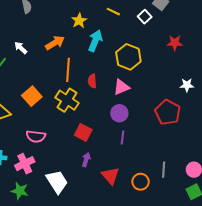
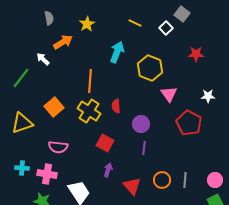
yellow star: (79, 21) -> (87, 24), moved
orange arrow: (55, 43) -> (63, 42), moved
red semicircle: (92, 81) -> (116, 106), moved
pink triangle: (121, 87) -> (169, 94), moved, turned -42
pink cross: (25, 164) -> (47, 174), turned 36
orange circle: (141, 182) -> (162, 180), moved

